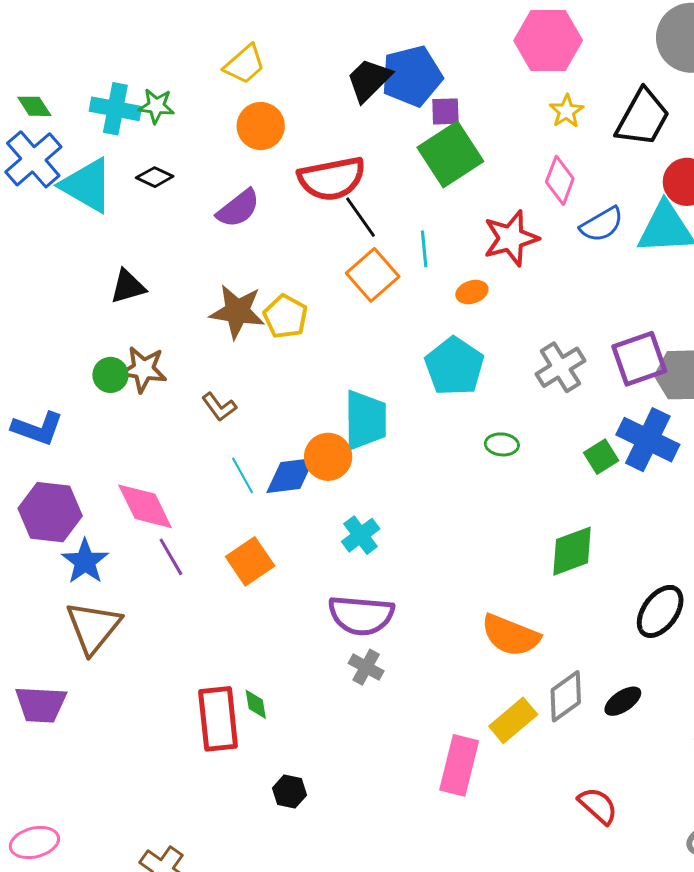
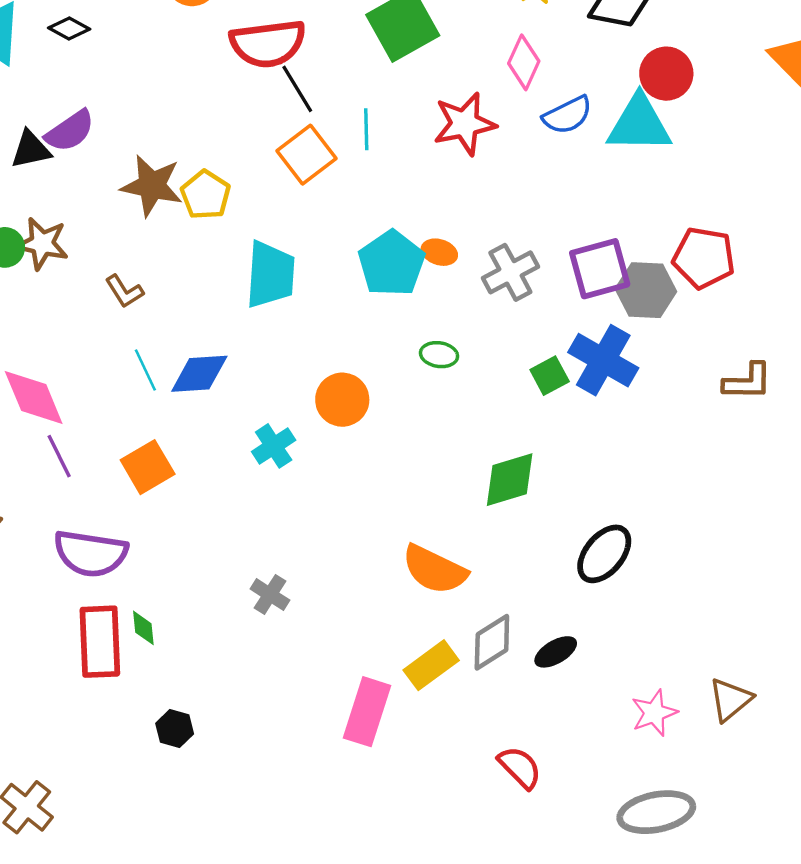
purple semicircle: (238, 208) -> (70, 131), moved
orange ellipse: (472, 292) -> (439, 252), moved, turned 32
cyan trapezoid: (365, 420) -> (270, 275), moved
orange circle: (328, 457) -> (342, 400), moved
purple semicircle: (361, 615) -> (91, 553), moved

